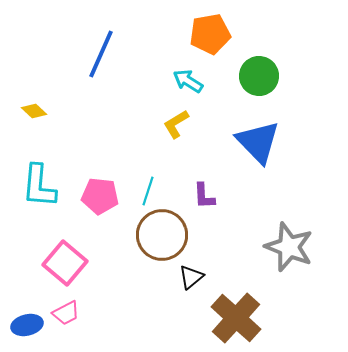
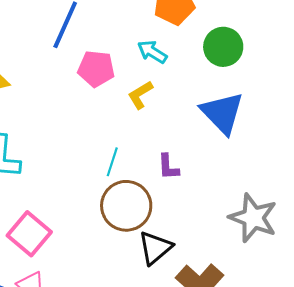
pink pentagon: (100, 196) -> (96, 69), moved
black triangle: (191, 277) -> (155, 248), size x1.4

